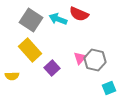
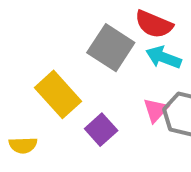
cyan arrow: (58, 19) -> (164, 57), moved
gray square: (31, 20) -> (111, 48), moved

